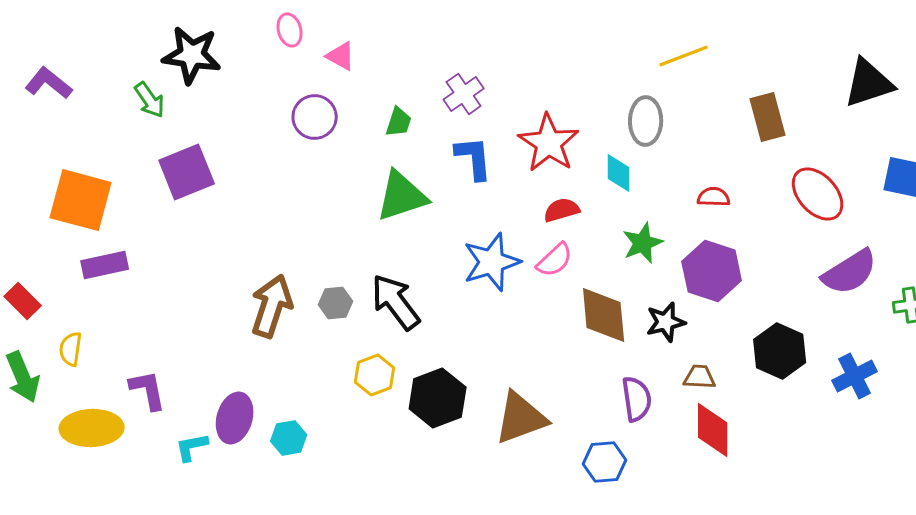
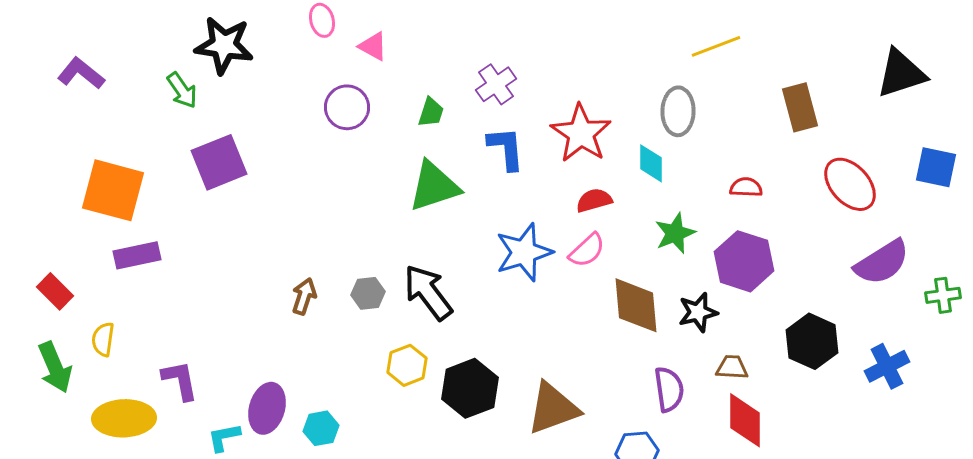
brown arrow: (272, 306) -> (304, 296), size x0.6

